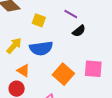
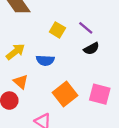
yellow square: (39, 20) -> (57, 30), moved
blue semicircle: (41, 48) -> (45, 60), size x0.7

